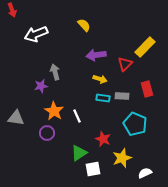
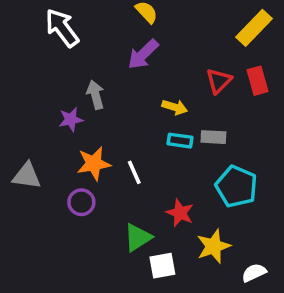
white arrow: (36, 34) -> (62, 28), turned 75
yellow rectangle: (145, 47) -> (254, 28), moved
purple arrow: (96, 55) -> (143, 54), moved, turned -36
red rectangle: (147, 89) -> (258, 81), moved
orange star: (54, 111) -> (94, 163), turned 30

